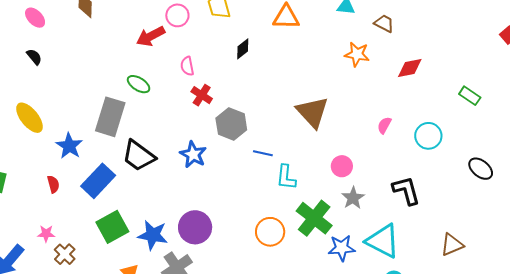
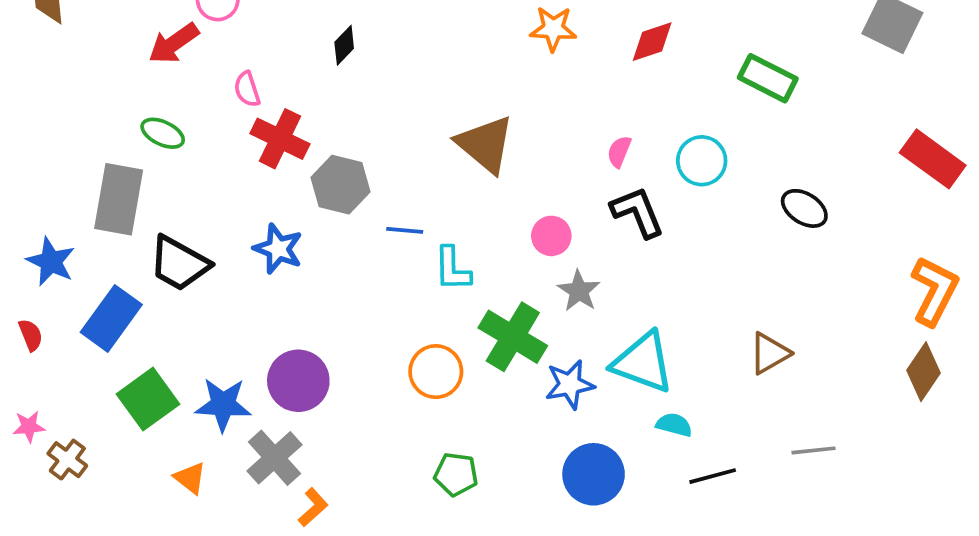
red cross: (202, 95) -> (280, 139), size x1.4
green rectangle: (470, 96) -> (768, 78), size x1.4
black L-shape: (406, 191) -> (638, 212), moved

